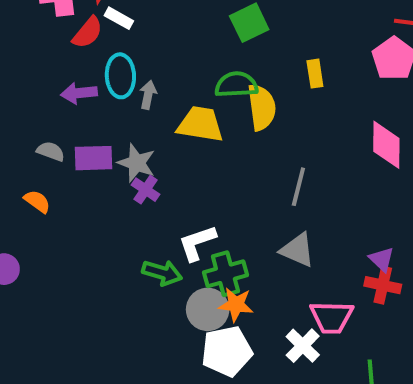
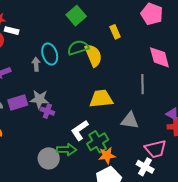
cyan ellipse: (120, 76) -> (50, 54), moved
yellow trapezoid: (200, 124) -> (101, 99), moved
gray line: (298, 187) -> (142, 84), moved
gray circle: (208, 309) -> (49, 158), moved

